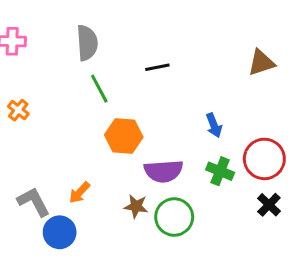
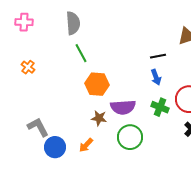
black line: (157, 67) -> (158, 56), moved
orange arrow: (79, 193) -> (86, 145), moved
brown star: (136, 206) -> (99, 118), moved

